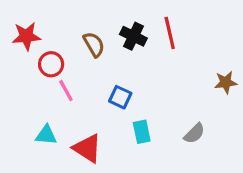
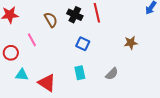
red circle: (51, 64) -> (11, 53), moved
pink line: (66, 91) -> (32, 40), moved
blue square: (120, 97) -> (83, 44), moved

